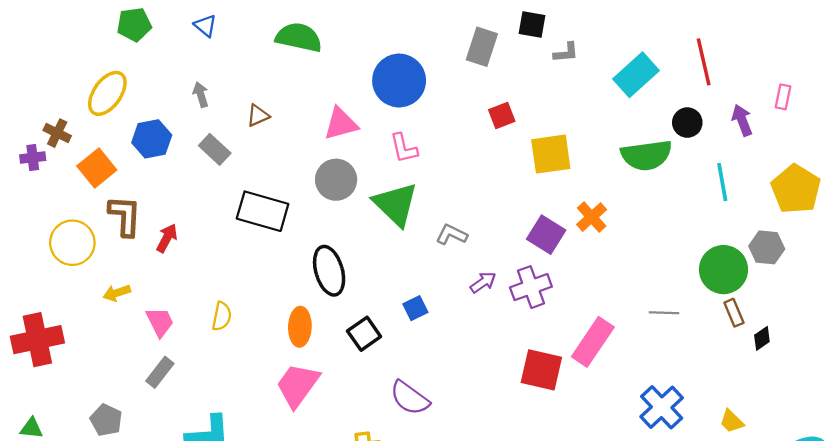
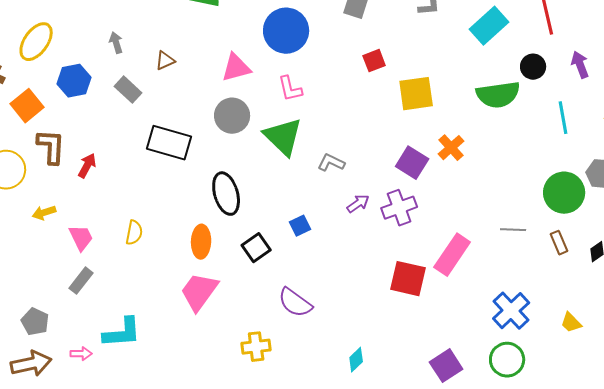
brown rectangle: (734, 313) -> (559, 243), moved

